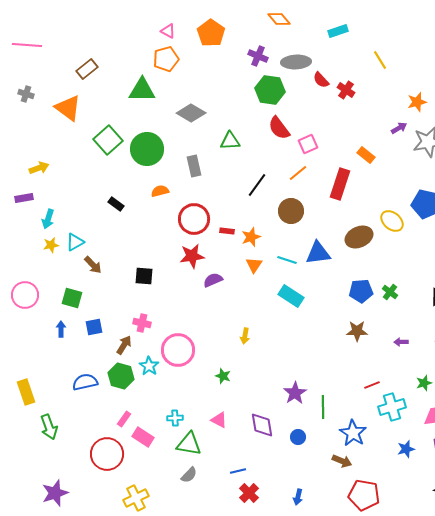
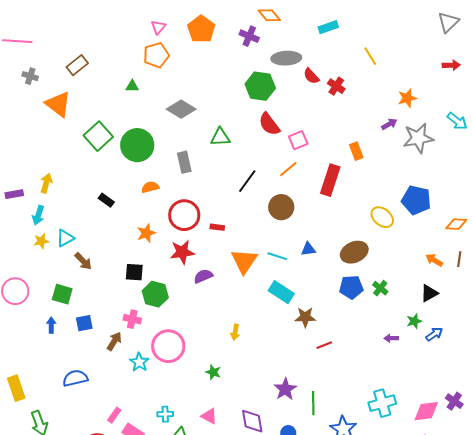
pink triangle: (168, 31) -> (158, 27), turned 42
purple cross: (258, 56) -> (249, 36), moved
green triangle: (142, 90) -> (132, 86), size x0.5
gray cross: (26, 94) -> (30, 76), moved
orange rectangle: (366, 155) -> (356, 151), turned 30
yellow arrow: (39, 168) -> (46, 183), moved, turned -54
orange star: (251, 237) -> (146, 233), moved
brown ellipse: (359, 237) -> (354, 252), moved
blue triangle: (318, 253) -> (308, 249), size x0.6
orange triangle: (254, 265) -> (244, 261), size x1.6
brown star: (357, 331) -> (305, 317), moved
green hexagon: (121, 376) -> (155, 294), moved
green star: (424, 383) -> (414, 321), moved
red line: (372, 385) -> (324, 345), moved

